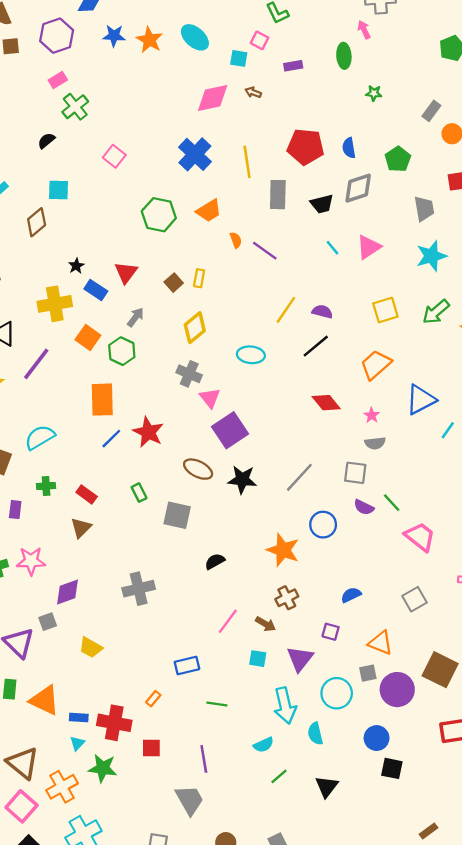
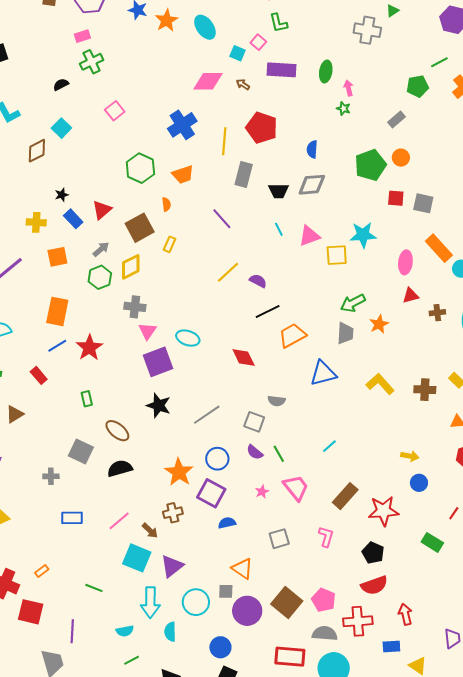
pink arrow: (364, 30) -> (349, 88), moved
purple rectangle: (293, 66) -> (281, 70), size x1.8
gray rectangle: (431, 111) -> (396, 119), moved
red pentagon: (306, 147) -> (262, 128), moved
green pentagon: (398, 159) -> (370, 165), moved, size x1.4
cyan square: (59, 190) -> (61, 128), turned 30
gray trapezoid: (424, 209) -> (345, 333), moved
orange semicircle: (236, 240) -> (166, 204), moved
cyan star: (431, 256) -> (363, 235), moved
yellow rectangle: (199, 278) -> (169, 244), moved
brown square: (174, 283) -> (140, 228), size x1.8
yellow cross: (55, 304) -> (36, 222), size x0.7
yellow square: (385, 310) -> (337, 255), moved
yellow diamond: (195, 328) -> (131, 267), moved
orange square: (88, 337) -> (57, 257), turned 30
black line: (316, 346) -> (268, 312), moved
green hexagon: (122, 351) -> (100, 277), moved
cyan ellipse: (251, 355) -> (188, 338), moved
gray cross: (189, 374) -> (135, 307), turned -30
pink star: (372, 415) -> (262, 492), moved
cyan line: (448, 430) -> (329, 446), moved
brown ellipse: (198, 469) -> (117, 431), moved
green rectangle: (139, 493) -> (87, 399), moved
red rectangle: (87, 494) -> (39, 375), moved
gray square: (177, 515) -> (81, 451), moved
black semicircle: (215, 561) -> (120, 468), size x1.4
gray cross: (139, 589) -> (51, 476), size x0.6
purple square: (331, 632) -> (211, 493), moved, size x1.8
cyan square: (258, 659) -> (137, 558), size x1.8
blue rectangle: (187, 665) -> (72, 518), moved
red square: (151, 748) -> (31, 612), size x1.5

